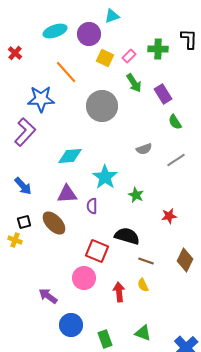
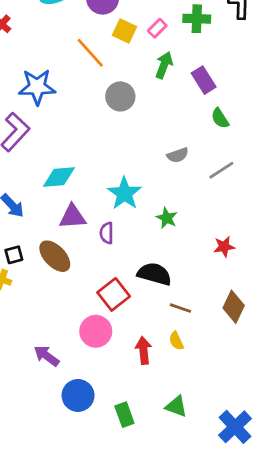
orange line: (66, 72) -> (90, 53), moved
green arrow: (134, 83) -> (164, 65), turned -126
gray circle: (102, 106) -> (120, 96), size x0.7
cyan diamond: (70, 156) -> (59, 177), moved
red star: (169, 216) -> (224, 247), moved
red square: (97, 251) -> (114, 294), turned 30

